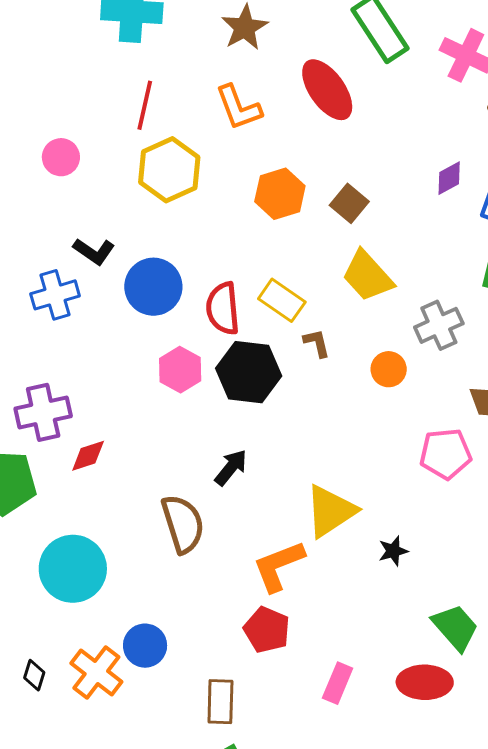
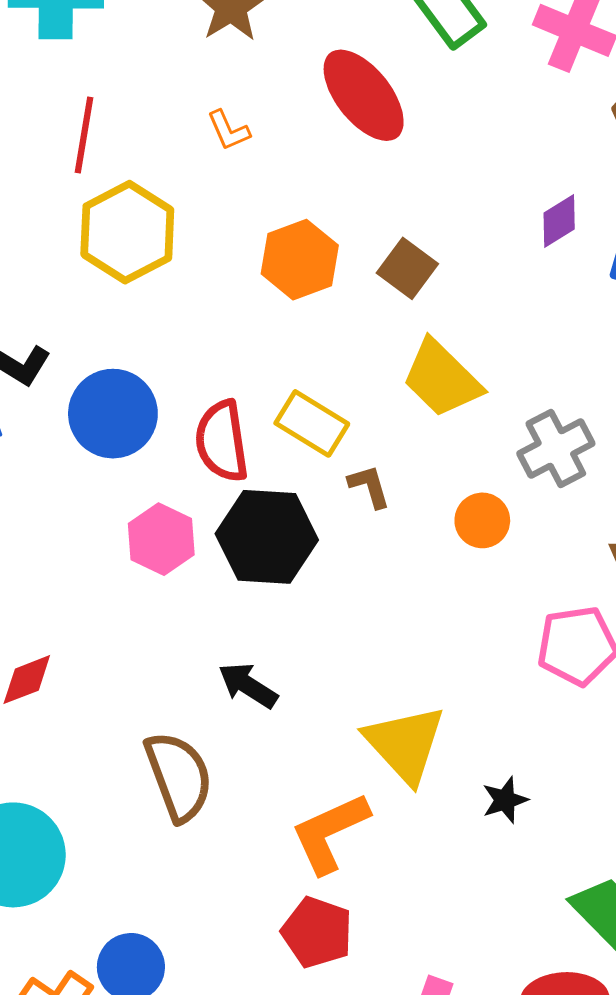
orange L-shape: (238, 107) -> (229, 130), size x0.6
black arrow: (231, 467) -> (248, 685), turned -93
yellow triangle: (330, 511) -> (405, 744), turned -36

